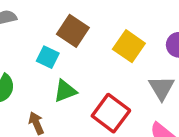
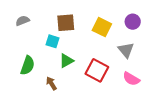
brown square: (73, 31) -> (66, 23), turned -30

